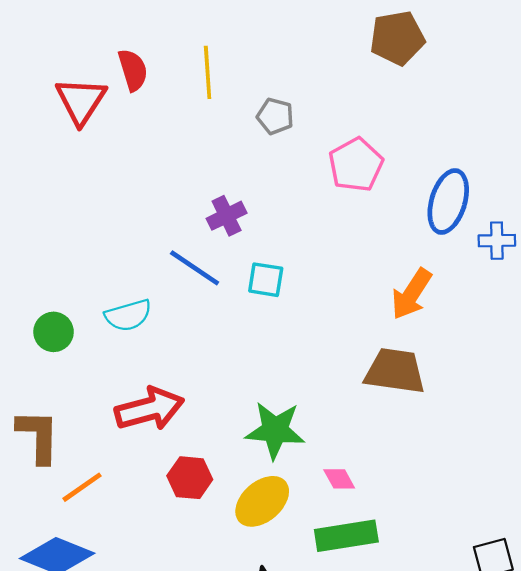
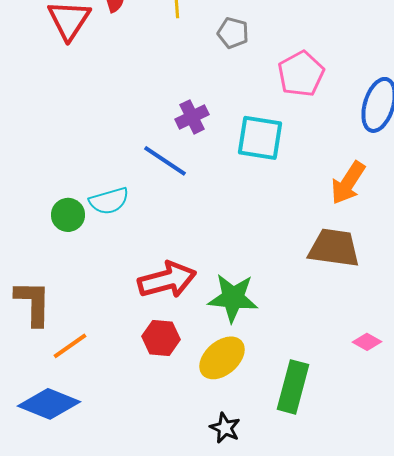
cyan square: (266, 280) -> (260, 138), moved, size x1.5
green circle: (54, 332) -> (68, 215), moved
red arrow: (150, 409) -> (167, 280), moved
pink diamond: (339, 479) -> (367, 342), moved, turned -32
green rectangle: (346, 536) -> (293, 387), turned -66

